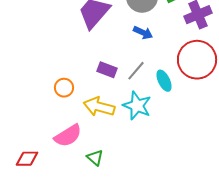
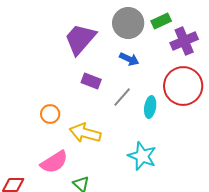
purple rectangle: (107, 70) -> (91, 81), moved
cyan ellipse: (164, 81) -> (150, 107), turned 35
cyan star: (137, 106) -> (142, 156), moved

